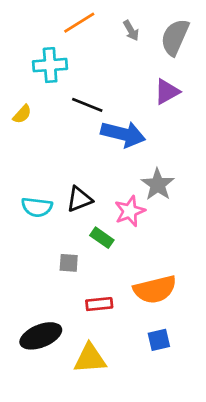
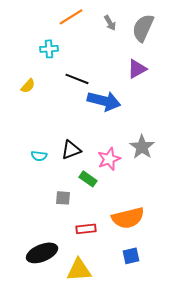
cyan cross: (50, 65) -> (49, 49), size x0.7
gray star: (158, 185) -> (142, 147), moved
cyan semicircle: (37, 207) -> (39, 156), size x0.7

